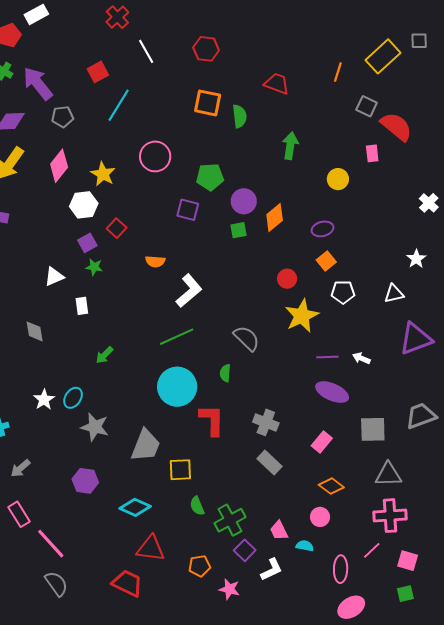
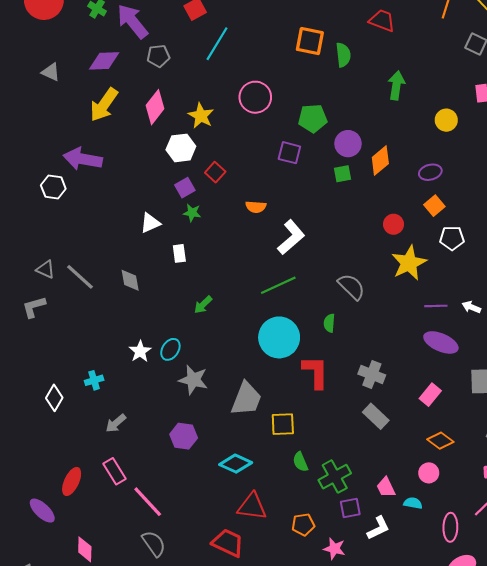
purple square: (245, 550) -> (350, 508), turned 35

